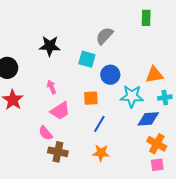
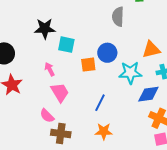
gray semicircle: (104, 36) -> (118, 17), moved, turned -36
cyan square: (87, 59) -> (66, 45), moved
orange square: (91, 98) -> (88, 65), moved
pink trapezoid: (60, 111) -> (60, 92), turned -85

